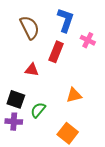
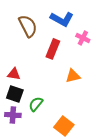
blue L-shape: (66, 20) -> (62, 19), turned 100
red triangle: (32, 70) -> (14, 74), moved
orange triangle: (74, 95) -> (73, 76), moved

